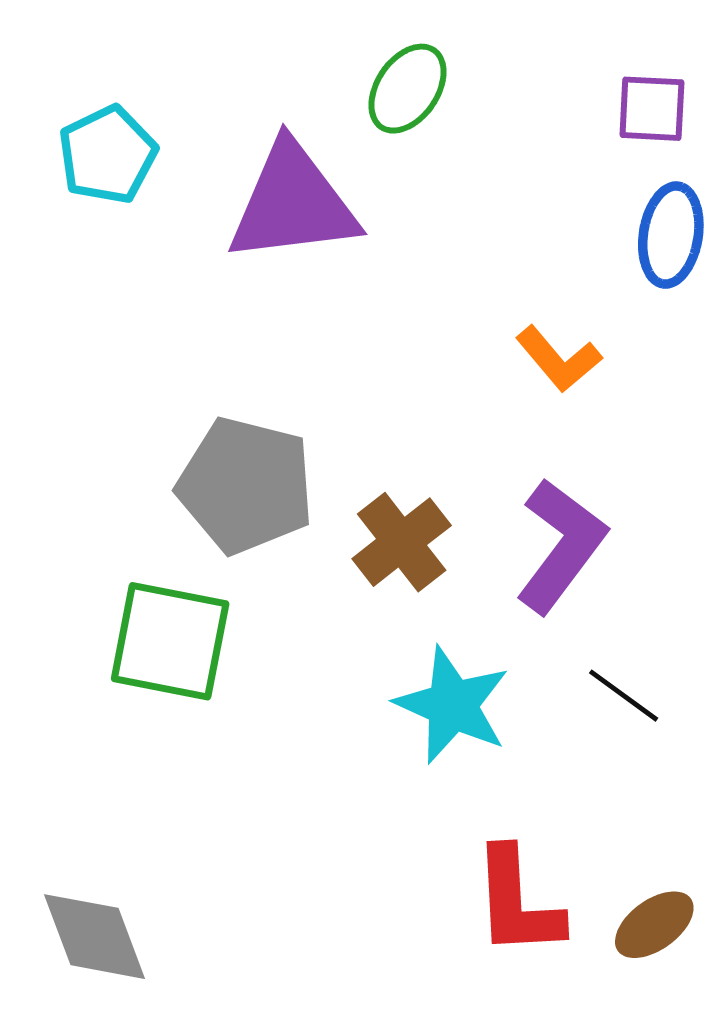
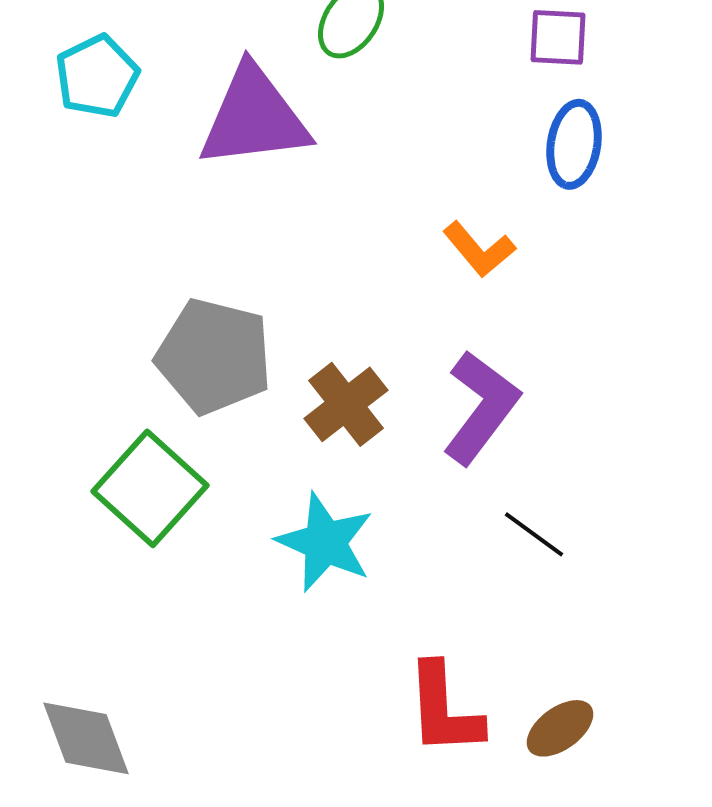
green square: (170, 641) -> (150, 488), turned 31
cyan star: (452, 705) -> (325, 542), moved

